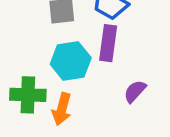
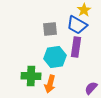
purple semicircle: (135, 91) -> (91, 88), moved

